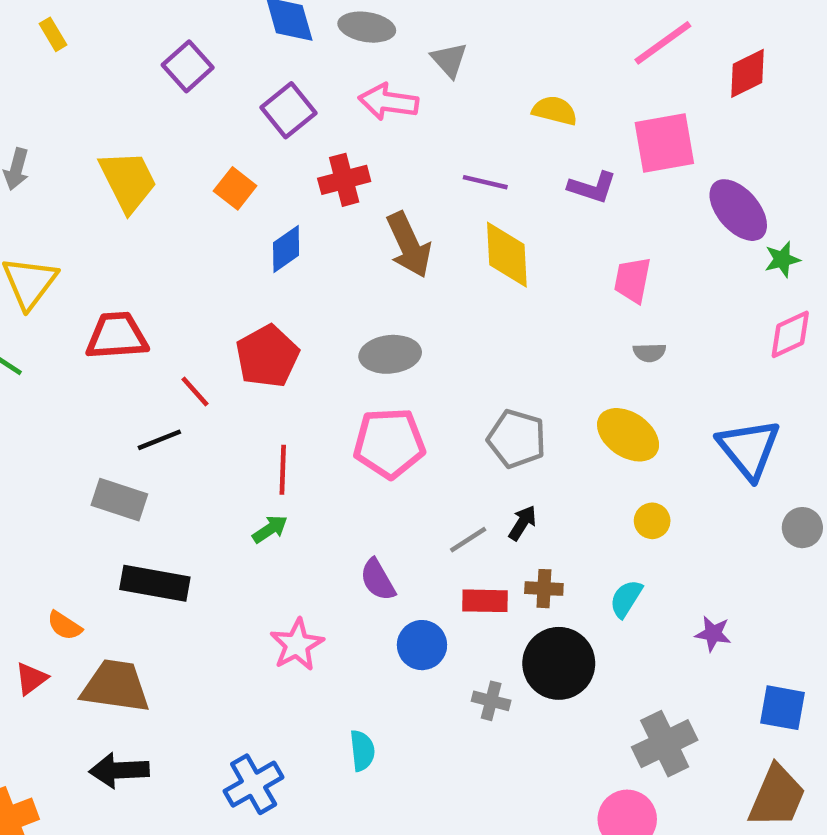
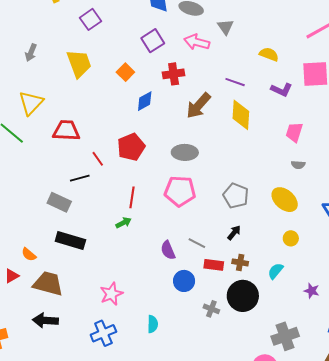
purple square: (188, 66) -> (91, 19), moved
brown arrow: (409, 245) -> (199, 106), turned 60
gray line: (468, 540) -> (197, 243), moved, turned 54
pink star: (297, 645) -> (111, 294), moved

